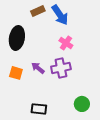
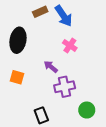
purple arrow: (38, 68) -> (51, 67), moved
purple cross: (61, 68) -> (65, 87), moved
black rectangle: (39, 109) -> (41, 115), turned 63

